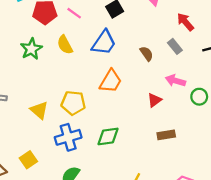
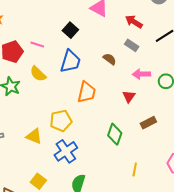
green diamond: (108, 136) -> (115, 134), moved, turned -45

